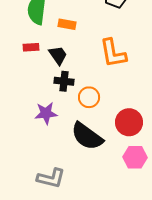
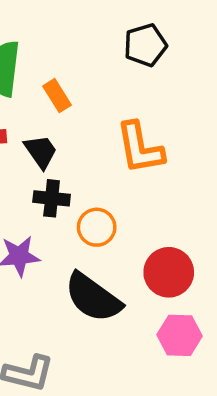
orange rectangle: (67, 24) -> (57, 96), turned 48

